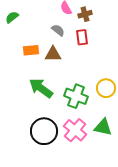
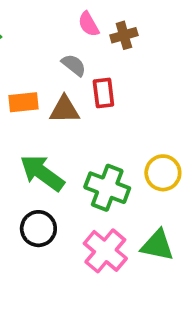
red rectangle: (82, 37) -> (103, 93), moved
black circle: (44, 131) -> (38, 229), moved, size x0.7

